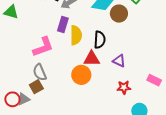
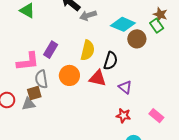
purple rectangle: (63, 25) -> (51, 50), moved
pink L-shape: (43, 47) -> (28, 61), moved
orange circle: (81, 75) -> (69, 75), moved
gray triangle: (24, 99) -> (29, 104), moved

